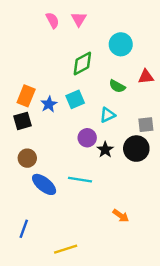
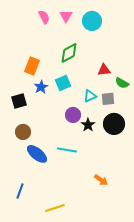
cyan circle: (121, 44) -> (92, 21), moved
red triangle: (146, 77) -> (104, 70), moved
green semicircle: (117, 86) -> (122, 83), moved
orange rectangle: (26, 96) -> (32, 66), moved
gray square: (146, 125) -> (108, 99), moved

